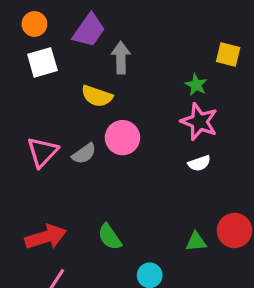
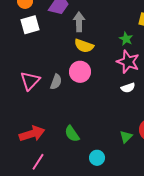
yellow semicircle: (97, 96) -> (84, 46), moved
gray semicircle: (84, 154) -> (56, 82), turned -35
green triangle: (196, 242) -> (126, 137), turned -40

